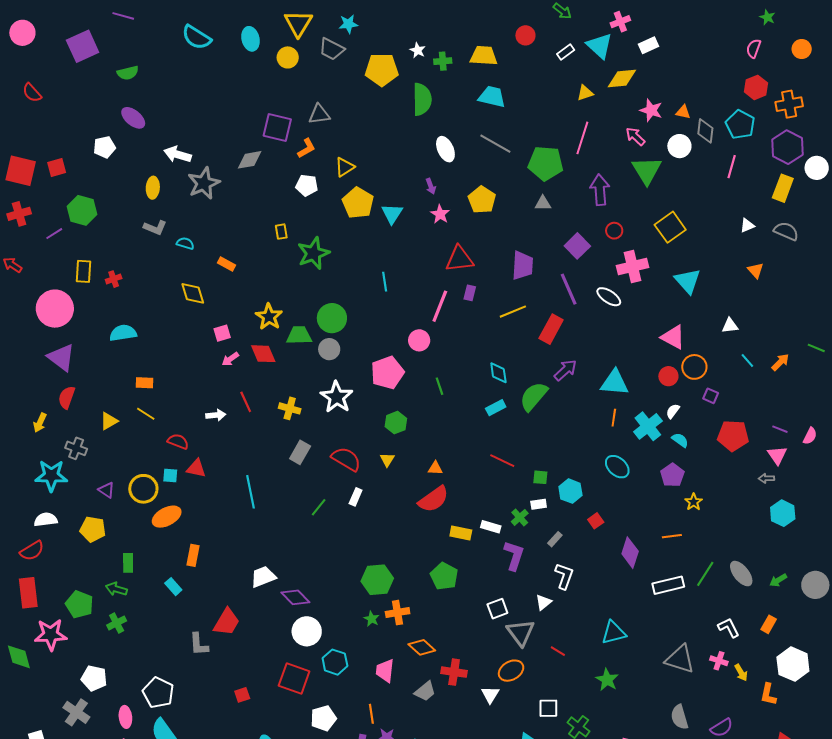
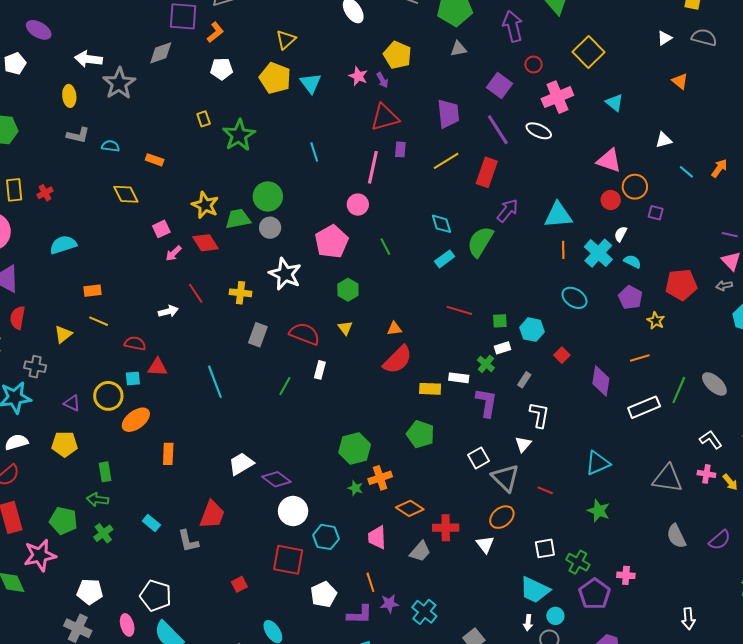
yellow triangle: (345, 167) -> (286, 40), moved
purple arrow: (431, 186) -> (382, 80), moved
cyan triangle: (688, 281) -> (614, 103), size x0.7
red pentagon: (733, 436) -> (681, 285), moved
cyan rectangle: (173, 587) -> (151, 523), moved

